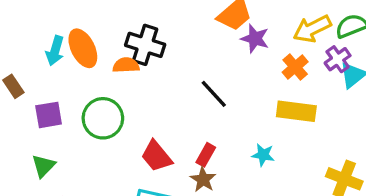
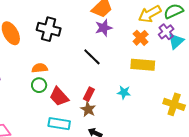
purple star: (255, 39) -> (104, 28), moved, turned -30
orange semicircle: (126, 65) -> (40, 68), moved
green circle: (103, 118) -> (39, 85), moved, size x0.6

